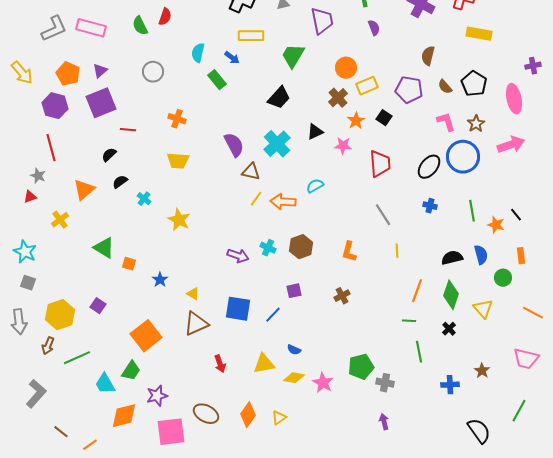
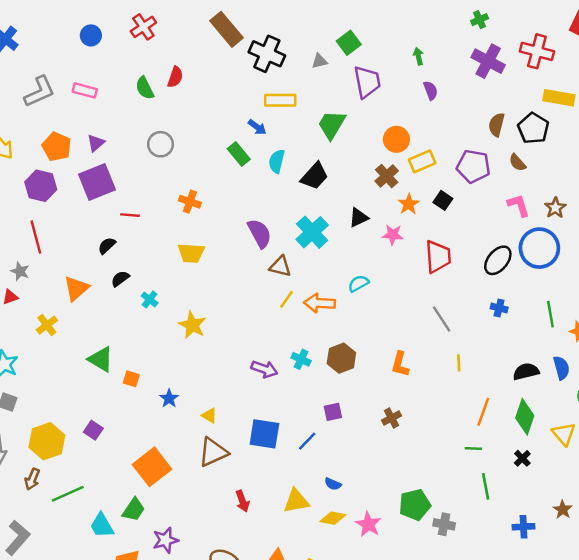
pink rectangle: (91, 28) -> (85, 90), size x0.7
cyan semicircle: (198, 53) -> (277, 161), moved
black pentagon: (474, 84) -> (533, 128), moved

